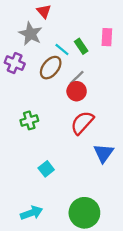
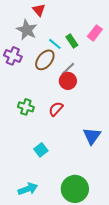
pink rectangle: (107, 37) -> (95, 33), turned 35
green cross: (29, 120) -> (26, 107), turned 35
red semicircle: (82, 123) -> (56, 109), moved, size x0.7

